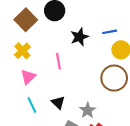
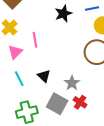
pink line: (58, 61) -> (35, 40), moved

